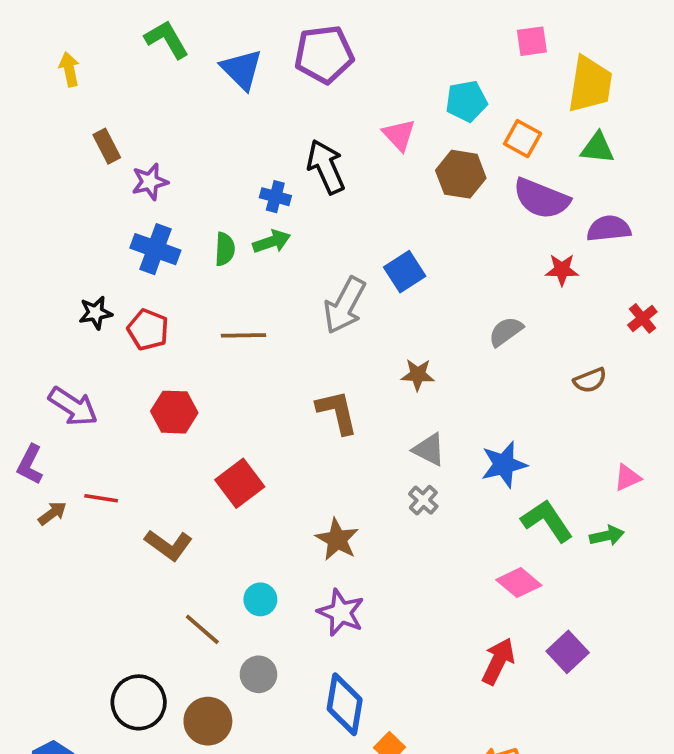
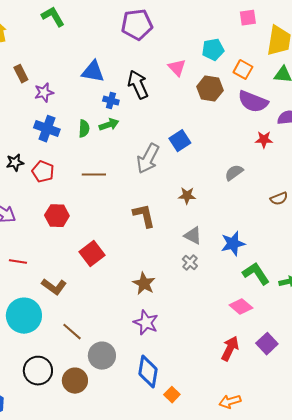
blue triangle: (242, 69) -> (93, 72), moved, turned -35
cyan circle: (260, 599) -> (24, 316), moved, size x2.0
gray circle: (258, 674) -> (102, 356), size x1.4

